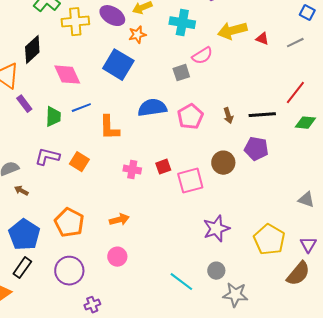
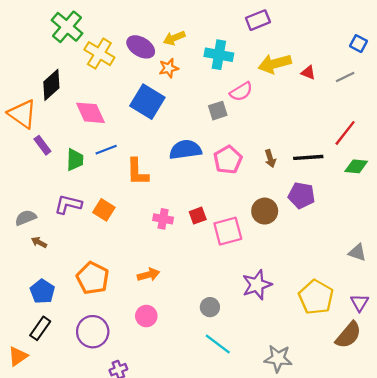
yellow cross: (75, 22) -> (99, 54), turned 36
blue pentagon: (24, 235) -> (42, 291), size x0.7
gray circle: (216, 271) -> (210, 307), moved

